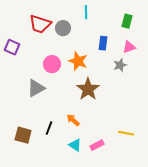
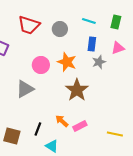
cyan line: (86, 12) -> (89, 21), moved, turned -72
gray circle: (63, 28) -> (60, 29), moved
gray star: (120, 65) -> (99, 62), moved
cyan triangle: (75, 145) -> (52, 146), moved
pink rectangle: (97, 145) -> (80, 126), moved

